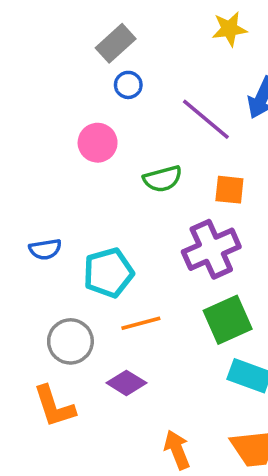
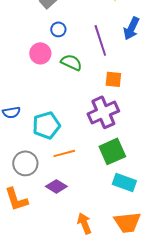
blue circle: (128, 85) -> (58, 29), moved
purple line: (206, 119) -> (100, 40), turned 32
green semicircle: (163, 179) -> (71, 62), moved, turned -140

